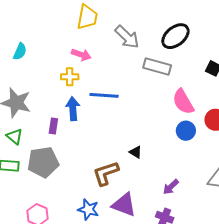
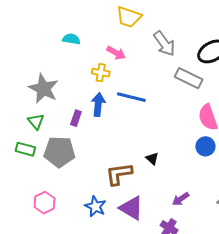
yellow trapezoid: (87, 17) -> (129, 17), turned 88
cyan semicircle: (20, 51) -> (71, 39), moved, turned -114

